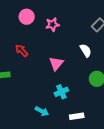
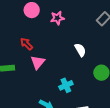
white semicircle: (86, 50) -> (80, 50), moved
pink triangle: (56, 64) -> (38, 62), moved

